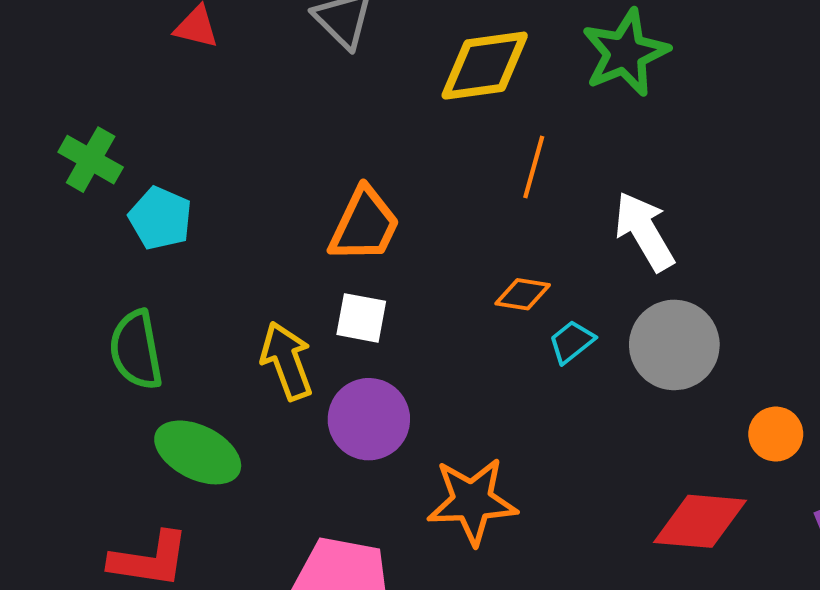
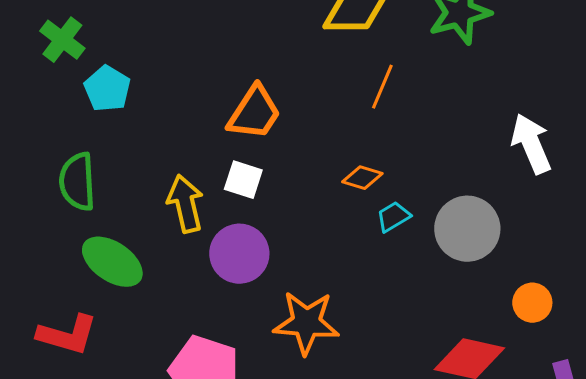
white arrow: (644, 231) -> (531, 144), moved

